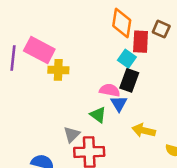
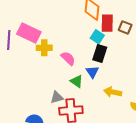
brown square: (161, 29) -> (125, 27), moved
pink semicircle: (110, 90) -> (68, 58), moved, turned 35
gray triangle: (72, 134) -> (57, 97), turned 32

